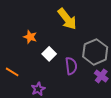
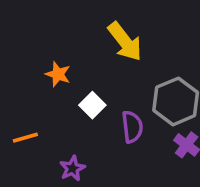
orange line: (12, 72) -> (25, 138), turned -48

